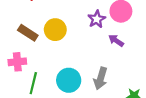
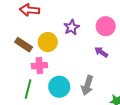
purple star: (97, 19) -> (72, 27), moved
pink cross: (17, 62) -> (39, 66), moved

